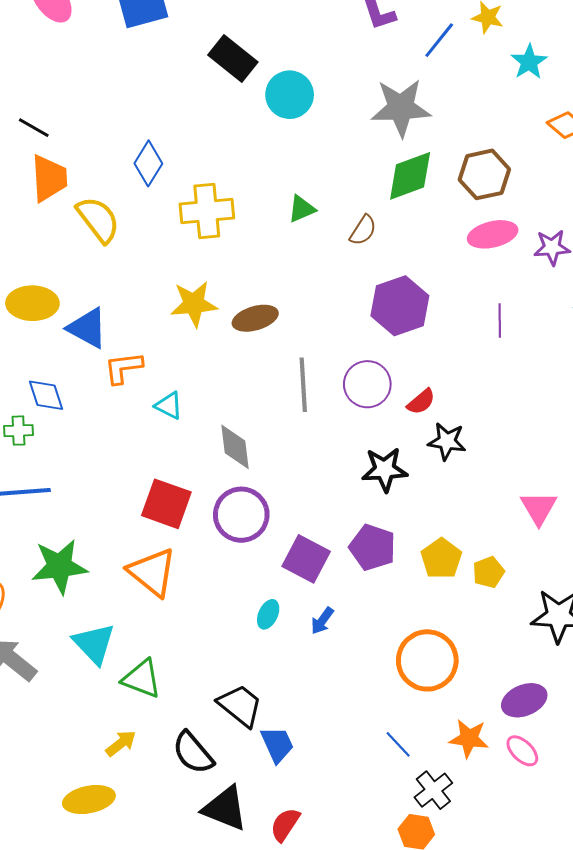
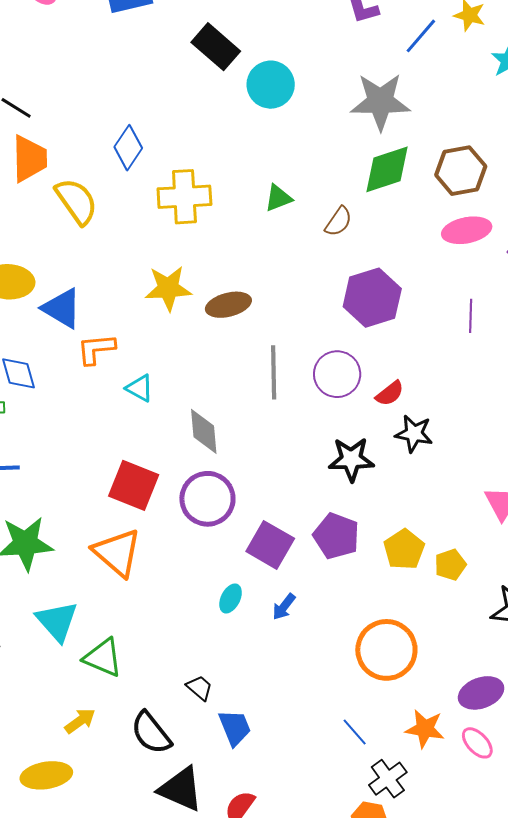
black trapezoid: (240, 706) -> (199, 688), size x0.6

